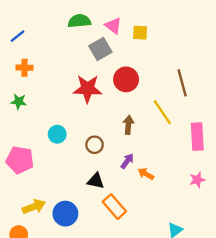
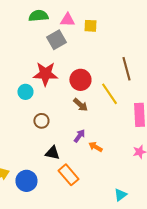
pink triangle: (113, 26) -> (67, 20), turned -35
red circle: (126, 79) -> (80, 80), moved
brown arrow: (128, 125) -> (80, 105), turned 126
cyan circle: (57, 134) -> (25, 92), moved
brown circle: (95, 145) -> (41, 121), moved

